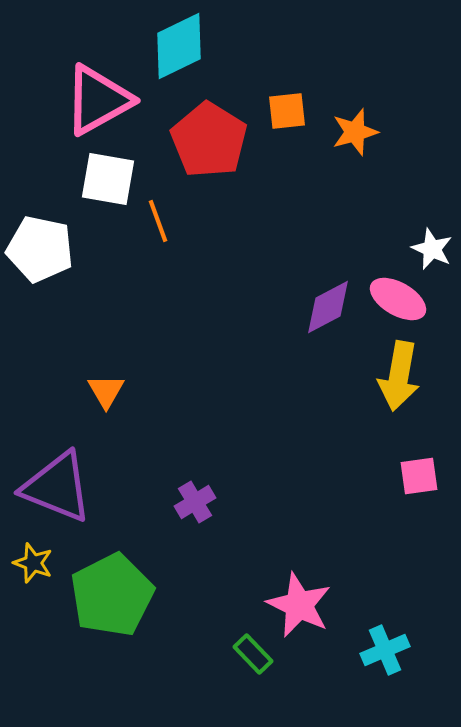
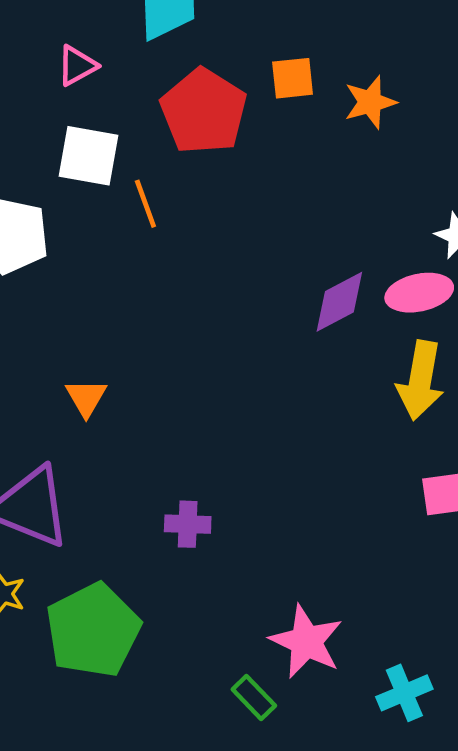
pink triangle: (98, 100) -> (77, 66), size x0.5
pink ellipse: (398, 299) -> (419, 293), turned -42
purple cross: (195, 502) -> (188, 524), turned 33

